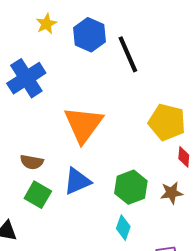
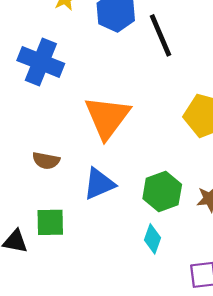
blue cross: (26, 78) -> (41, 62), turned -36
green square: (38, 195) -> (50, 222), moved, turned -32

